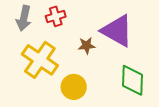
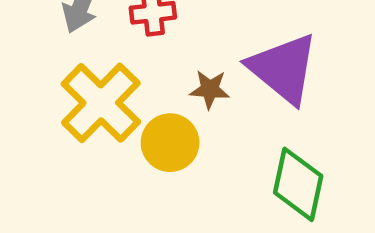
yellow circle: (74, 87) -> (170, 143), moved

